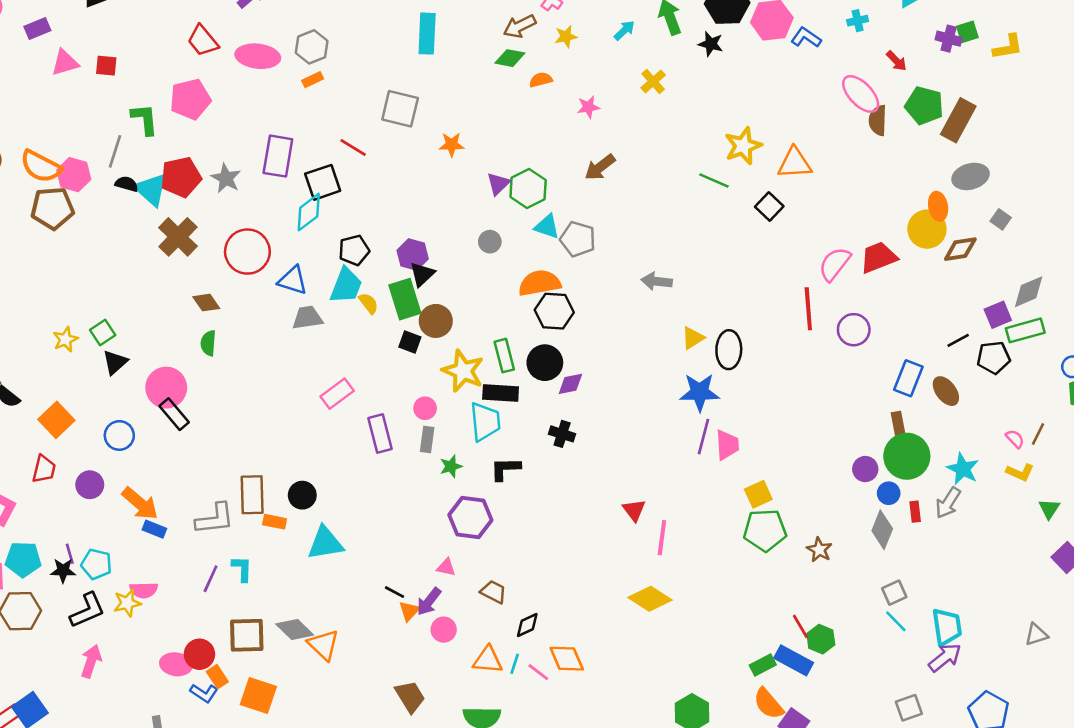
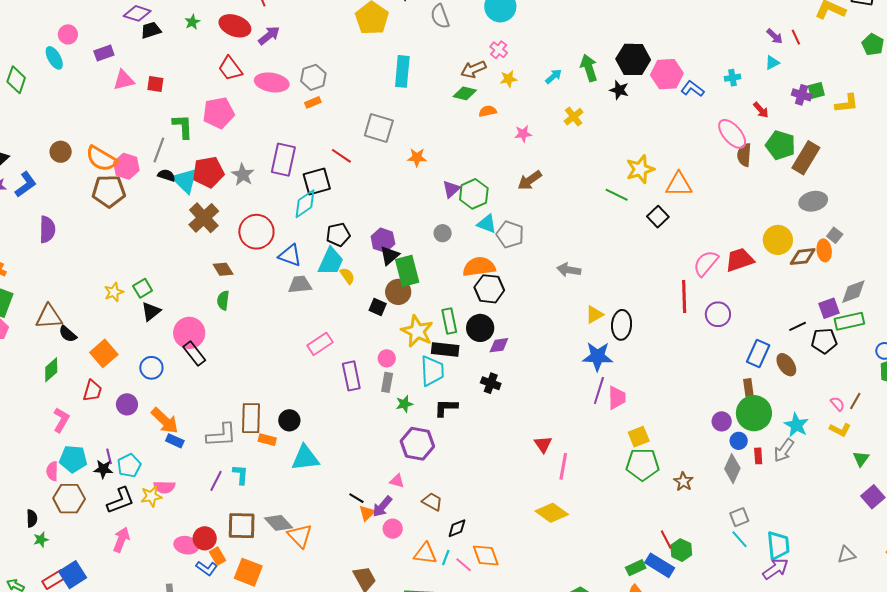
orange ellipse: (938, 206) -> (824, 250), moved
green rectangle: (405, 299) -> (407, 271), moved
cyan pentagon: (96, 564) -> (129, 465), turned 30

